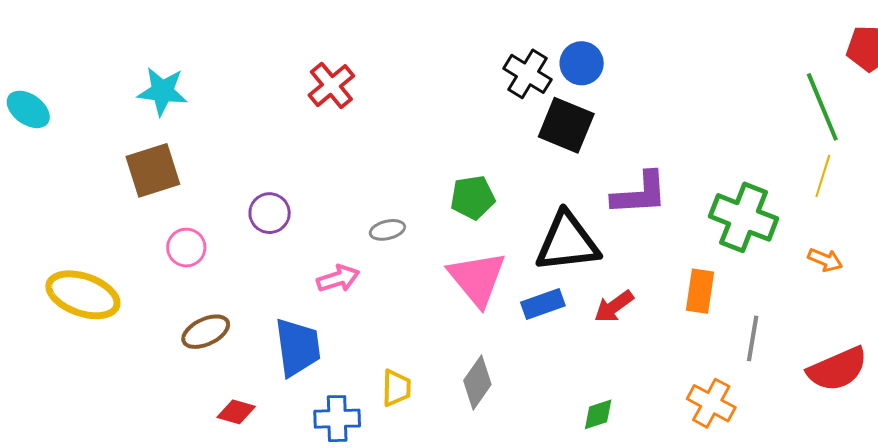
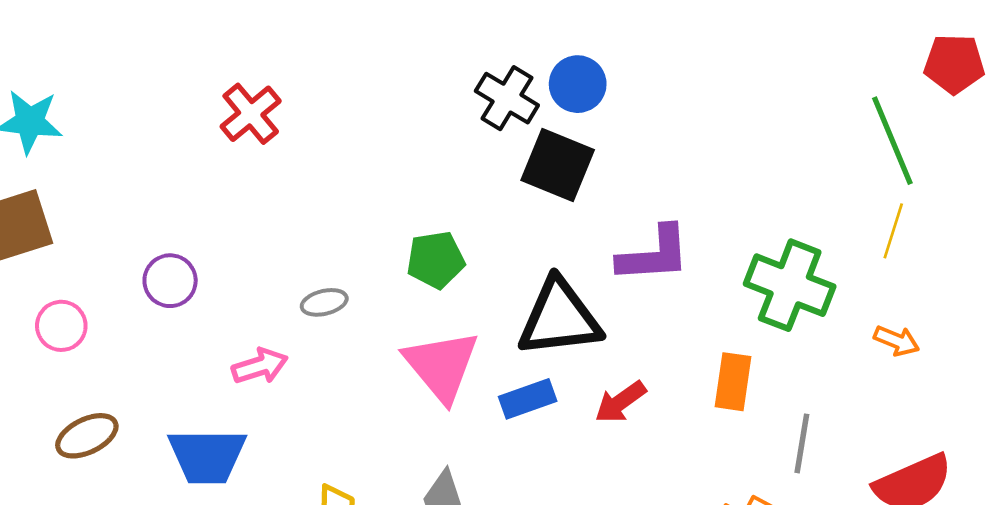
blue trapezoid: (298, 347) -> (207, 456), turned 98

